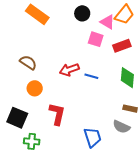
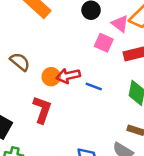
orange circle: (35, 88) -> (51, 77), moved
red L-shape: (57, 114) -> (42, 110), moved

